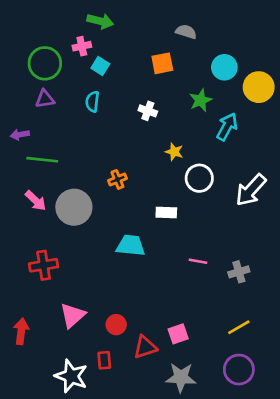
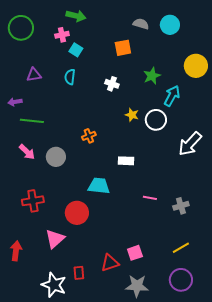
green circle: (45, 63) -> (21, 28), moved
cyan circle: (224, 67) -> (170, 25), moved
white circle: (199, 178) -> (156, 120), moved
gray circle: (74, 207) -> (56, 157), size x0.7
red circle: (116, 325) -> (77, 213), moved, size x1.5

